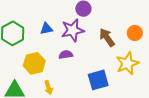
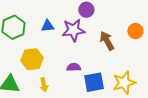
orange circle: (135, 33) -> (135, 31), moved
purple semicircle: (66, 55) -> (74, 67), moved
yellow star: (127, 63) -> (124, 83), moved

